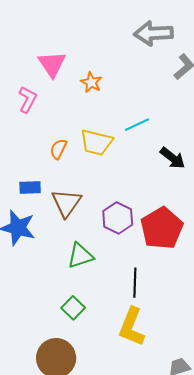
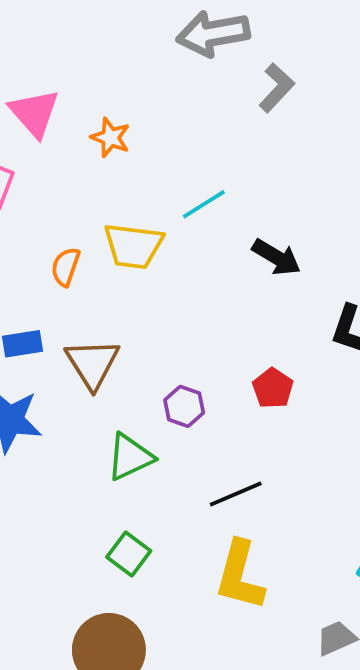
purple hexagon: (118, 218) -> (184, 406), moved, size x0.7
red pentagon: (162, 228) -> (273, 388), size x0.5
black line: (135, 283) -> (236, 494), turned 72

